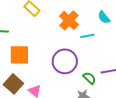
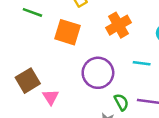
cyan line: (87, 36) -> (142, 63), moved
orange square: (19, 55) -> (68, 32), moved

